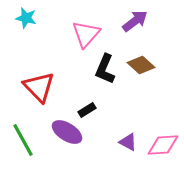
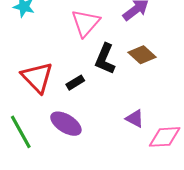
black rectangle: (87, 110) -> (75, 83), moved
purple triangle: (128, 142) -> (135, 118), moved

